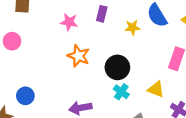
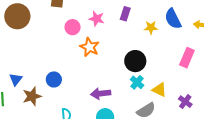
pink circle: (12, 41) -> (73, 27), moved
orange star: (79, 56) -> (89, 47), moved
yellow triangle: (156, 89) -> (159, 90), moved

